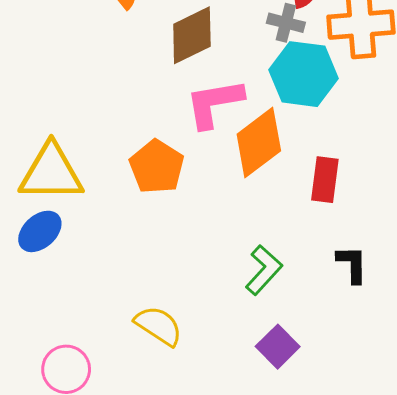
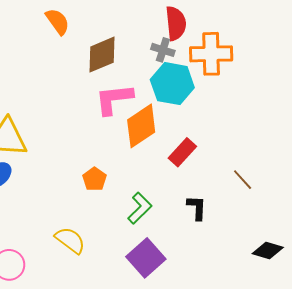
orange pentagon: (157, 167) -> (94, 179), moved, size x0.7
red rectangle: (325, 180) -> (182, 152), turned 32
purple square: (278, 347) -> (146, 258), size x1.4

